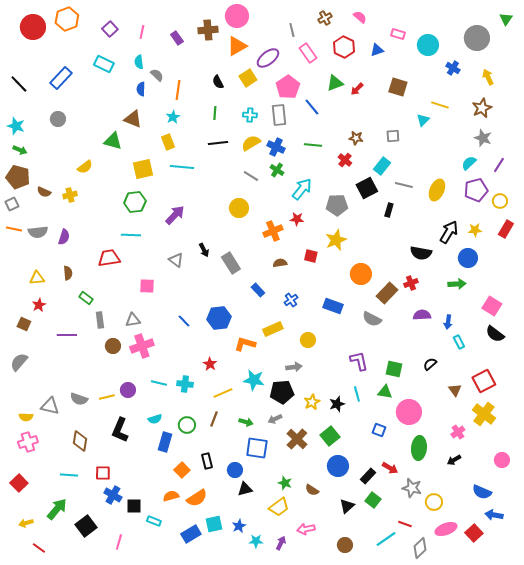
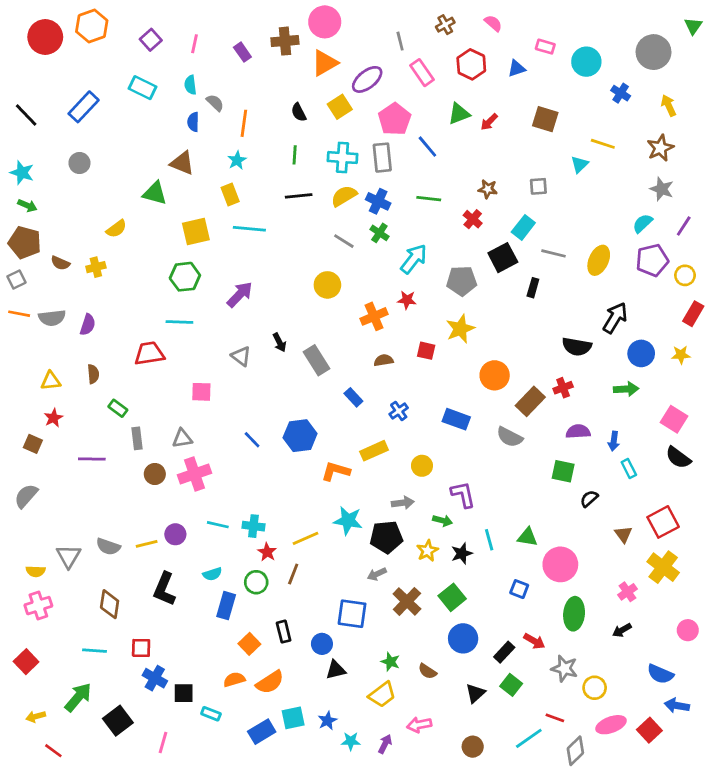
cyan cross: (250, 115) -> (343, 158), size x1.5
yellow star: (475, 230) -> (681, 355), moved
purple L-shape: (359, 361) -> (463, 495), moved
red star: (210, 364) -> (267, 552), moved
green square: (394, 369) -> (563, 471), moved
gray triangle: (50, 406) -> (69, 556), turned 48
green arrow: (246, 422) -> (443, 521), moved

